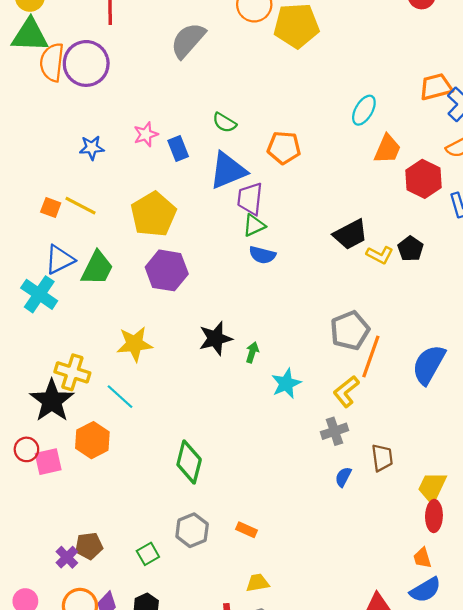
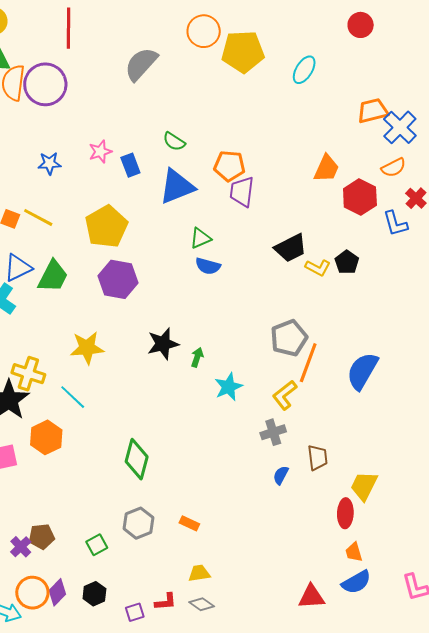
cyan ellipse: (364, 110) -> (304, 70), moved
purple trapezoid: (250, 199) -> (242, 192), moved
red ellipse: (434, 516) -> (345, 513), moved

